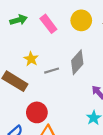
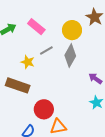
yellow circle: (81, 20) -> (72, 30), moved
gray line: (52, 71) -> (46, 51), moved

